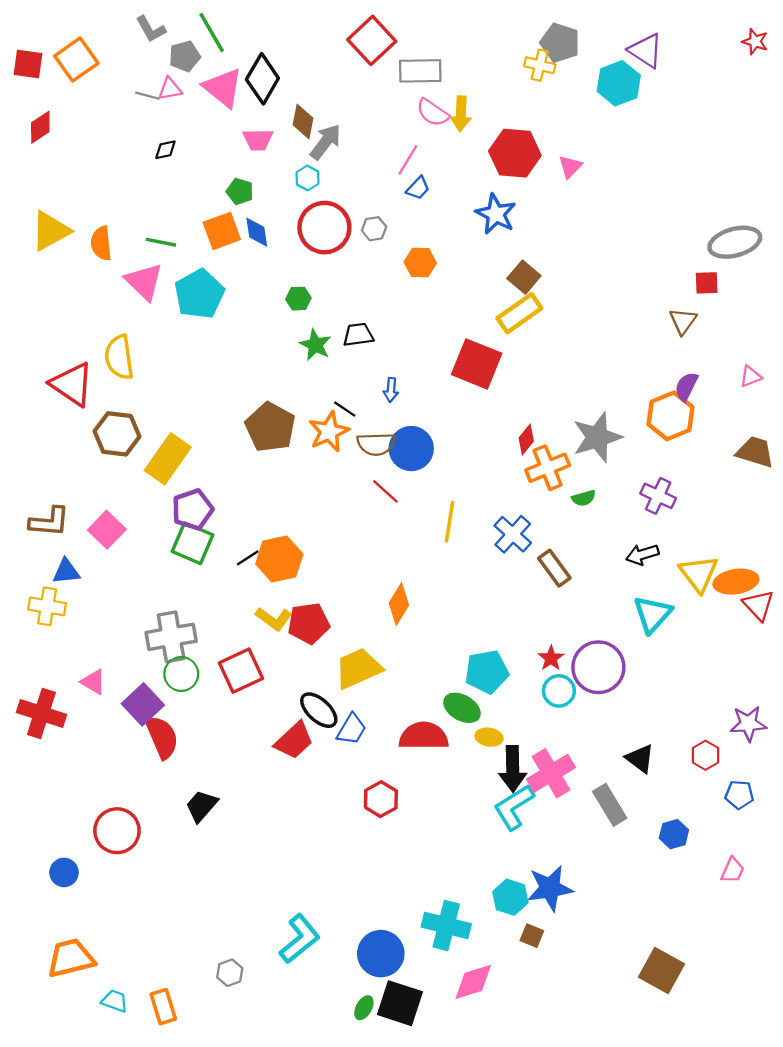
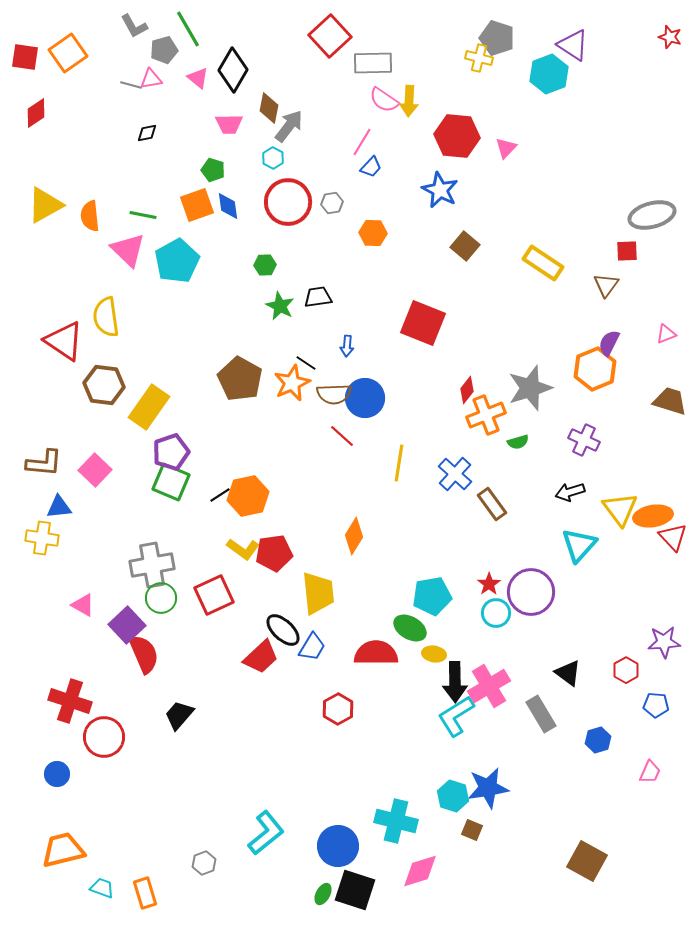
pink triangle: (223, 88) -> (198, 78), size x0.6
yellow rectangle: (519, 313) -> (543, 263), moved, turned 69
yellow trapezoid: (358, 668) -> (318, 593), turned 108
red cross: (41, 713) -> (70, 701), moved

